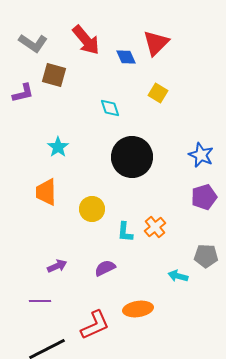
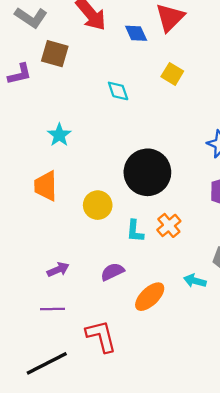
black circle: (132, 157) -> (147, 172), moved
purple line: (40, 301) -> (52, 309), moved
orange ellipse: (138, 309) -> (150, 297), moved, turned -36
red L-shape: (95, 325) -> (101, 336), turned -80

